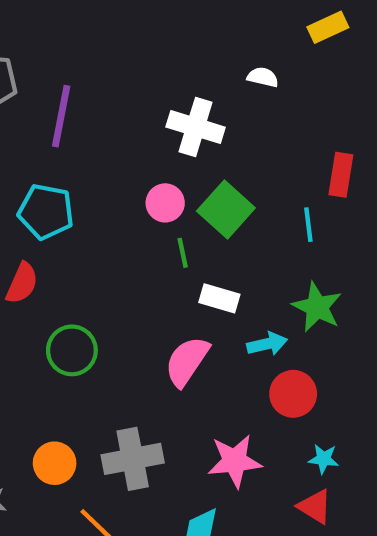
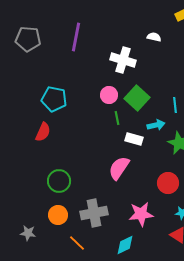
purple line: (61, 116) -> (76, 37), moved
cyan arrow: (267, 344) -> (156, 125), moved
green circle: (72, 350) -> (59, 181), moved

